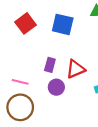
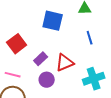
red square: (26, 23) -> (17, 44), moved
purple rectangle: (50, 65) -> (41, 59), turned 32

